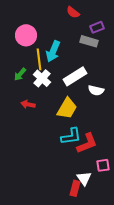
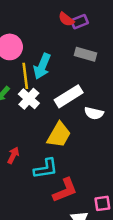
purple rectangle: (97, 27) -> (79, 22), moved
red arrow: (28, 104) -> (13, 155), moved, turned 104
cyan L-shape: (71, 136) -> (46, 169), moved
red L-shape: (87, 143) -> (65, 190), moved

